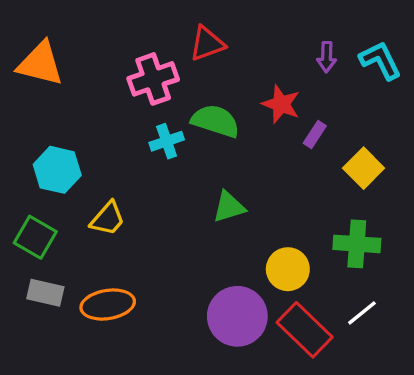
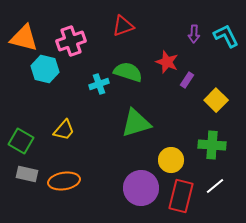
pink cross: (153, 79) -> (71, 41), moved
cyan hexagon: (57, 170) -> (45, 69), moved
green triangle: (229, 207) -> (136, 123), size x1.5
red rectangle: (305, 330) -> (181, 196), turned 60

